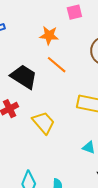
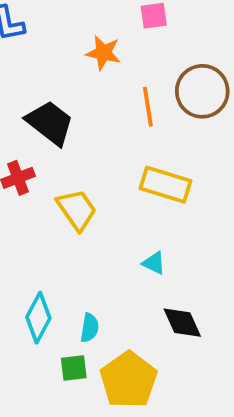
orange line: (57, 65) -> (148, 107), moved, turned 35

